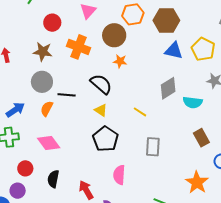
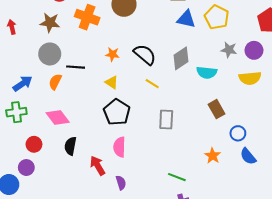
orange star: (120, 61) -> (112, 54), moved
black semicircle: (101, 84) -> (145, 55), moved
pink semicircle: (119, 175) -> (119, 147), moved
black semicircle: (53, 179) -> (70, 146), moved
orange star: (197, 182) -> (213, 156), size x0.7

